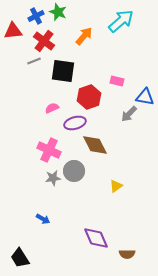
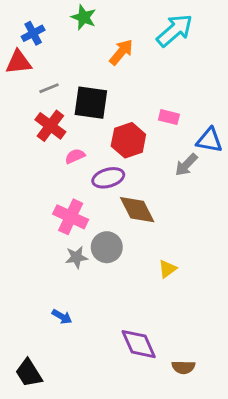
blue cross: (36, 16) -> (33, 33), moved
red triangle: (13, 31) -> (19, 62), moved
red cross: (44, 41) -> (50, 126), moved

